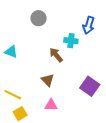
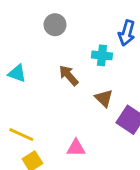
brown arrow: (56, 55) -> (69, 75), moved
brown triangle: (48, 80) -> (104, 98), moved

